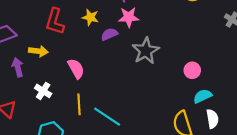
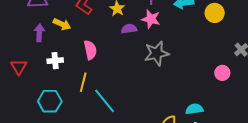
pink circle: (192, 70) -> (222, 73), moved
white cross: (43, 91) -> (55, 61), turned 35

